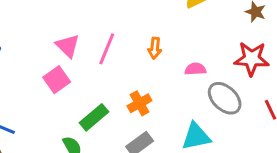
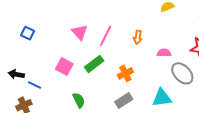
pink square: (57, 80) -> (64, 66), moved, turned -30
green rectangle: (94, 117) -> (94, 64), moved

